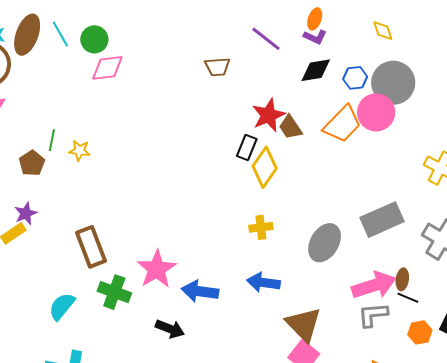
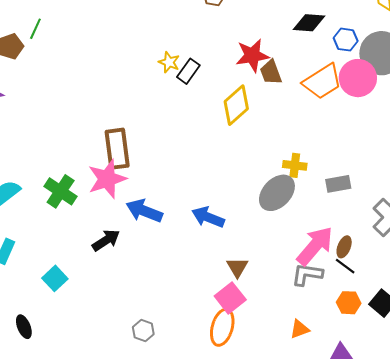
black rectangle: (247, 147) -> (188, 71), moved
yellow star: (80, 150) -> (169, 62), moved
gray rectangle: (382, 220) -> (338, 184), size x0.6
yellow cross: (261, 227) -> (295, 165), moved
brown rectangle: (91, 247) -> (117, 149), moved
pink arrow: (374, 285) -> (315, 246), turned -45
brown triangle: (304, 324) -> (237, 267), size x0.6
black arrow: (170, 329) -> (106, 240), turned -68

